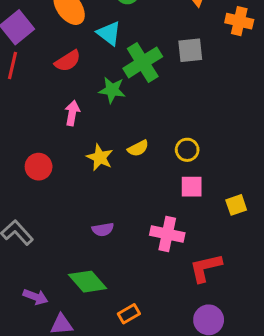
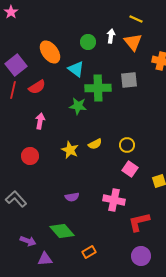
red semicircle: (68, 61) -> (37, 87), moved
green cross: (143, 62) -> (98, 88), turned 30
pink arrow: (72, 113) -> (40, 121), moved
pink square: (192, 187) -> (130, 169), turned 35

